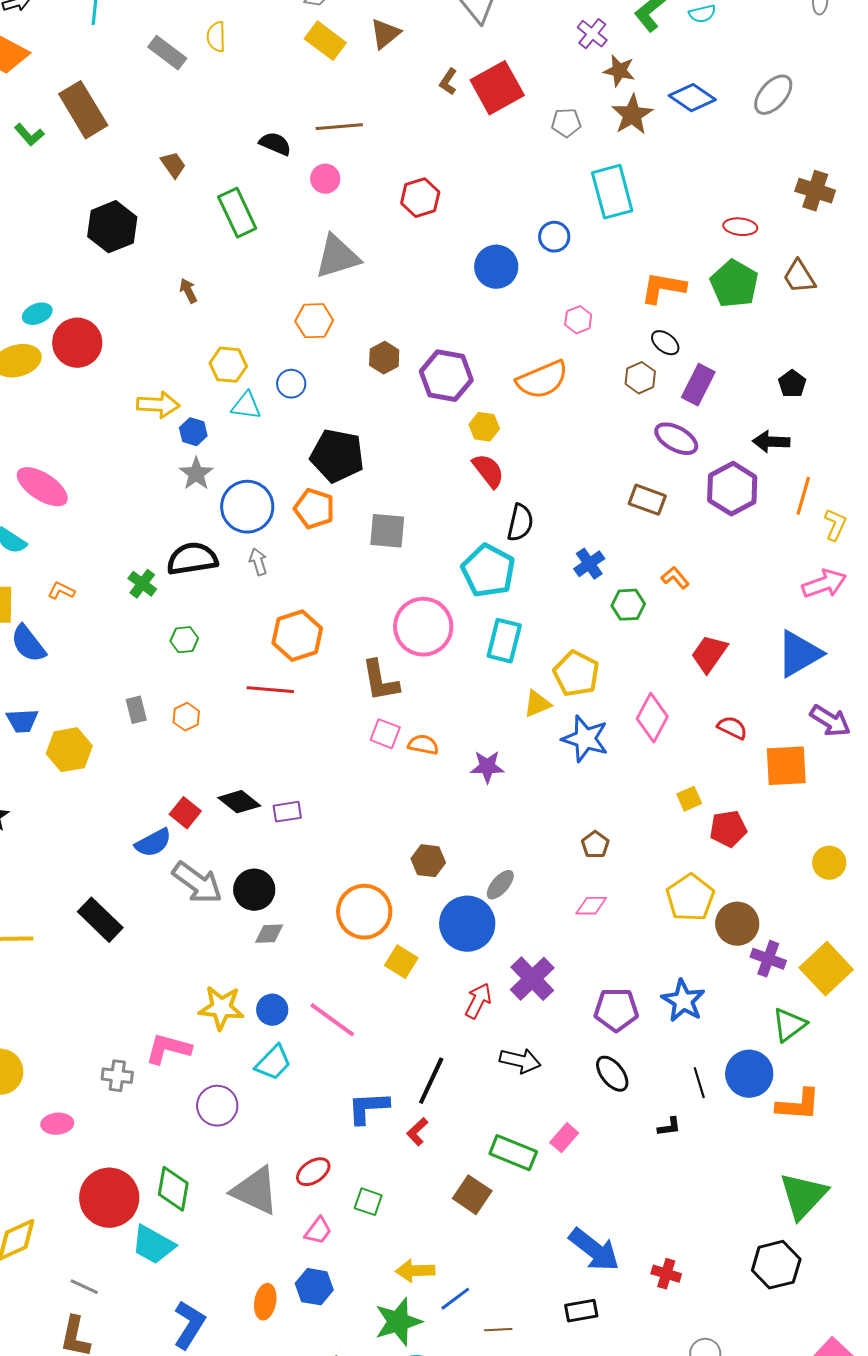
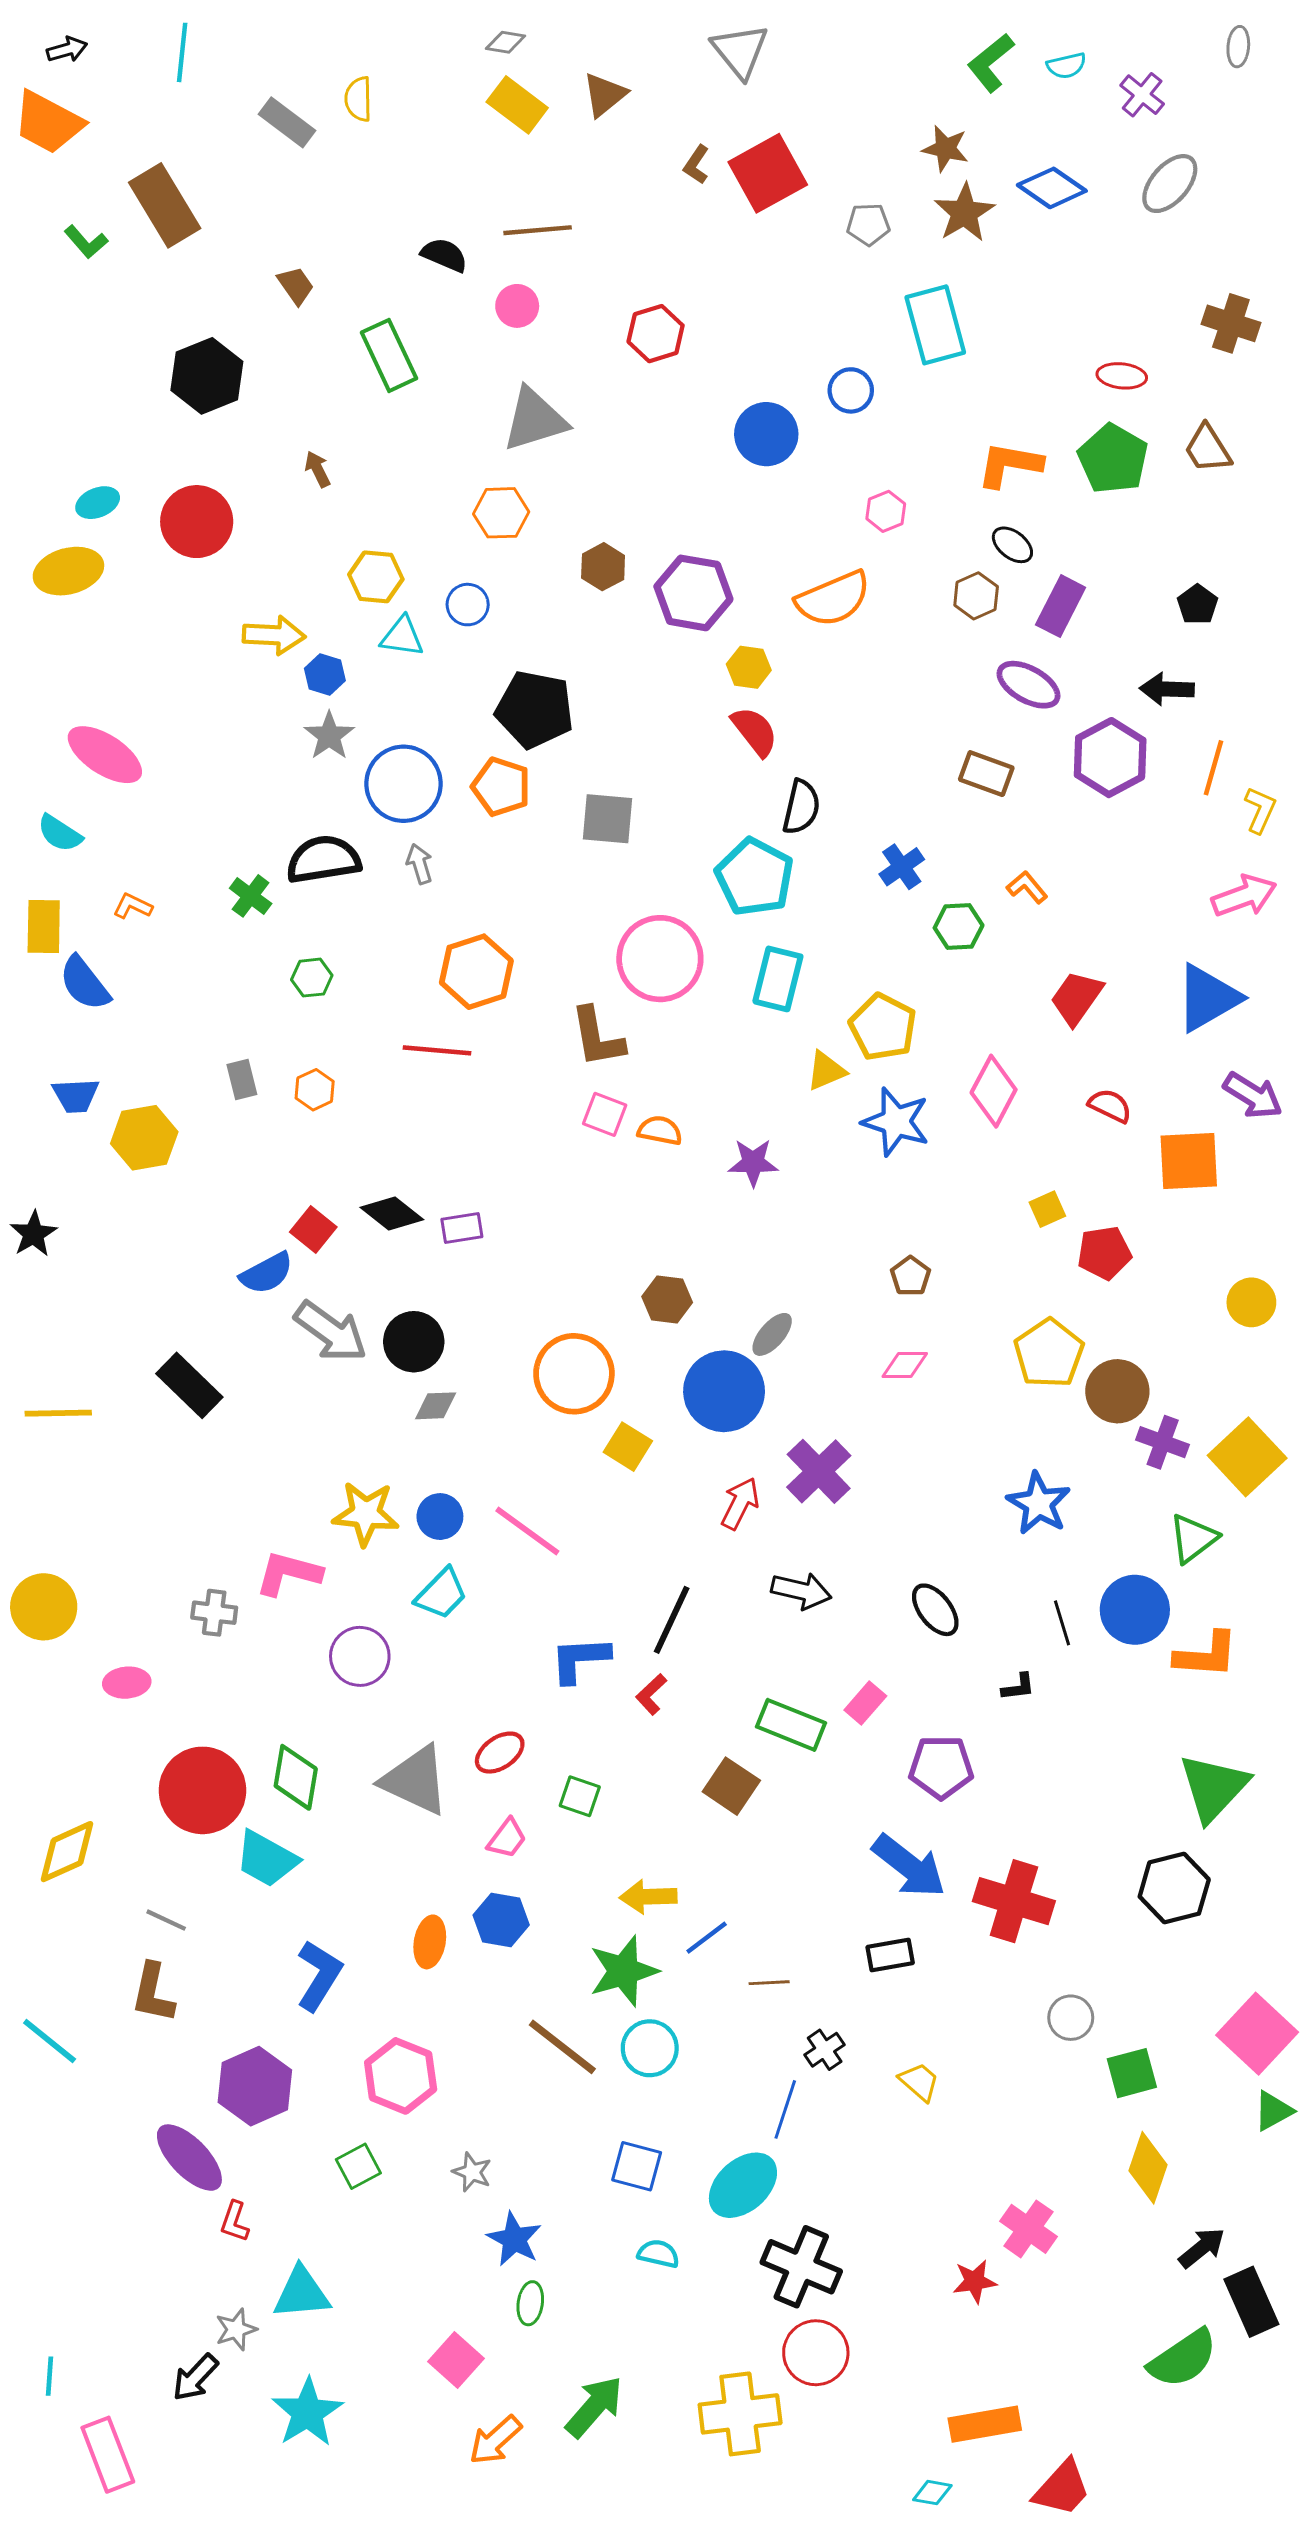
purple cross: (592, 34) -> (1142, 95), moved
red circle: (77, 343) -> (197, 522), moved
purple pentagon: (616, 1010) -> (941, 1767), moved
red cross: (666, 1274) -> (1014, 1901), size x1.8

